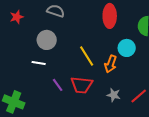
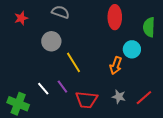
yellow line: (87, 56) -> (74, 62), moved
white line: (39, 63) -> (43, 89), moved, turned 40
red trapezoid: (82, 85) -> (87, 100), moved

